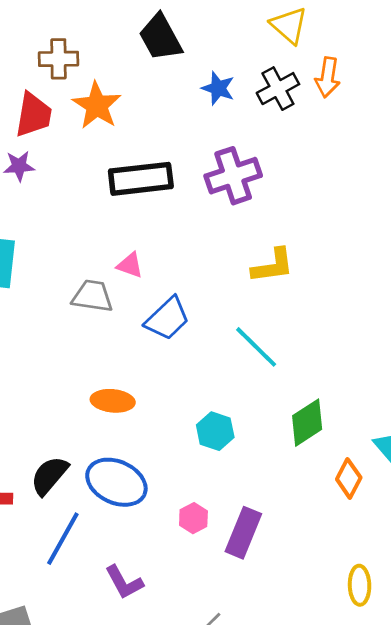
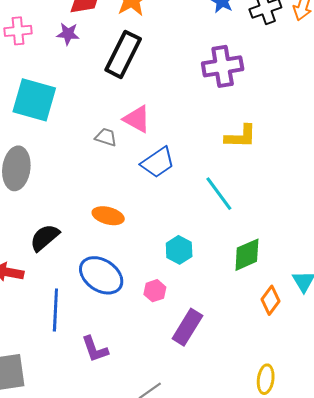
black rectangle: (141, 179) -> (123, 54), moved, turned -66
pink triangle: (130, 265) -> (137, 119), size x1.4
gray trapezoid: (92, 296) -> (106, 137), size x0.7
black semicircle: (49, 476) -> (45, 238), moved
pink hexagon: (193, 518) -> (155, 291), moved
blue line: (63, 539) -> (55, 310), turned -36

